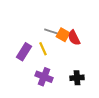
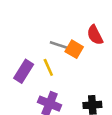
red semicircle: (74, 38) -> (95, 35), moved

